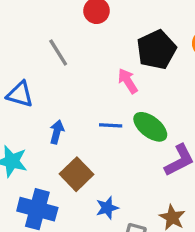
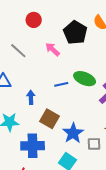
pink arrow: (128, 81) -> (53, 49), moved
blue star: (107, 208) -> (73, 133), size x1.5

